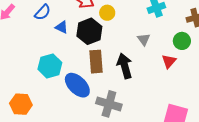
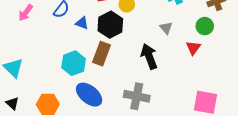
brown rectangle: (96, 62) -> (102, 54), moved, turned 30
blue ellipse: (77, 85) -> (89, 95), moved

